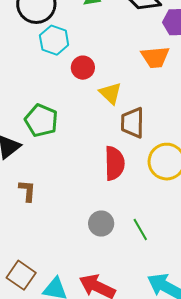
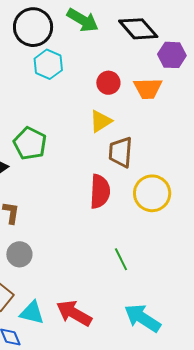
red circle: (83, 68) -> (108, 83), moved
yellow triangle: (110, 93) -> (101, 121), turned 40
gray circle: (101, 224) -> (19, 254), moved

